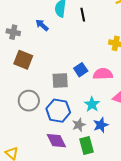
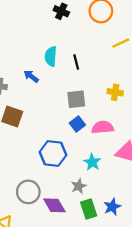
gray square: (60, 80) -> (76, 99), moved
gray circle: (29, 101) -> (28, 192), moved
blue hexagon: (58, 111) -> (53, 153), moved
blue star: (101, 125) -> (112, 207), moved

